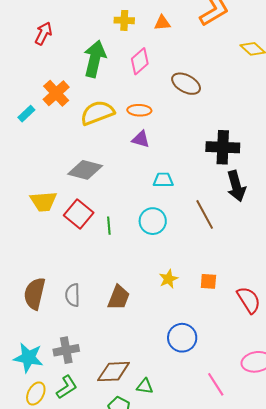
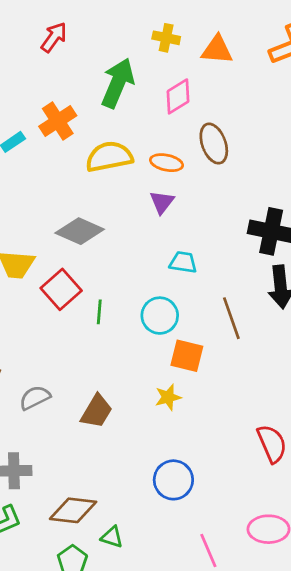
orange triangle: (162, 23) -> (217, 50), size x1.4
brown ellipse: (186, 84) -> (214, 144), moved, turned 32
purple triangle: (141, 139) -> (162, 202), turned 42
orange square: (208, 281) -> (187, 356), moved, size x1.4
gray semicircle: (73, 295) -> (35, 398), turned 55

